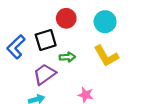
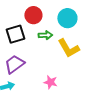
green arrow: (67, 57) -> (45, 35), moved

